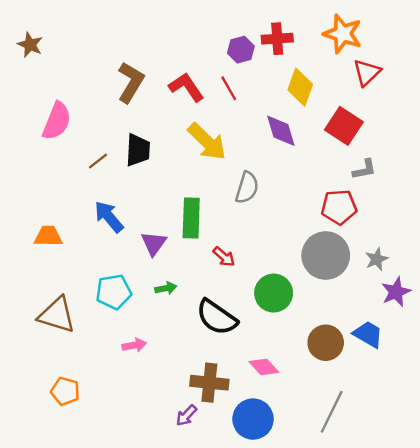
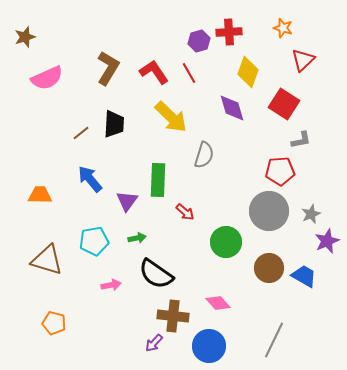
orange star: (343, 34) -> (283, 28), size x0.6
brown star: (30, 45) -> (25, 37), turned 30
pink semicircle: (57, 121) -> (47, 78), moved, turned 44
black semicircle: (217, 317) -> (156, 274), moved
brown circle: (326, 343) -> (269, 268), moved

